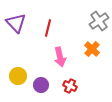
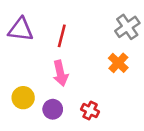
purple triangle: (16, 23) -> (21, 29), turned -40
pink arrow: (60, 57) -> (60, 73), moved

